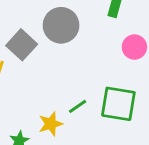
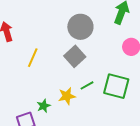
gray square: (22, 45) -> (75, 56), moved

